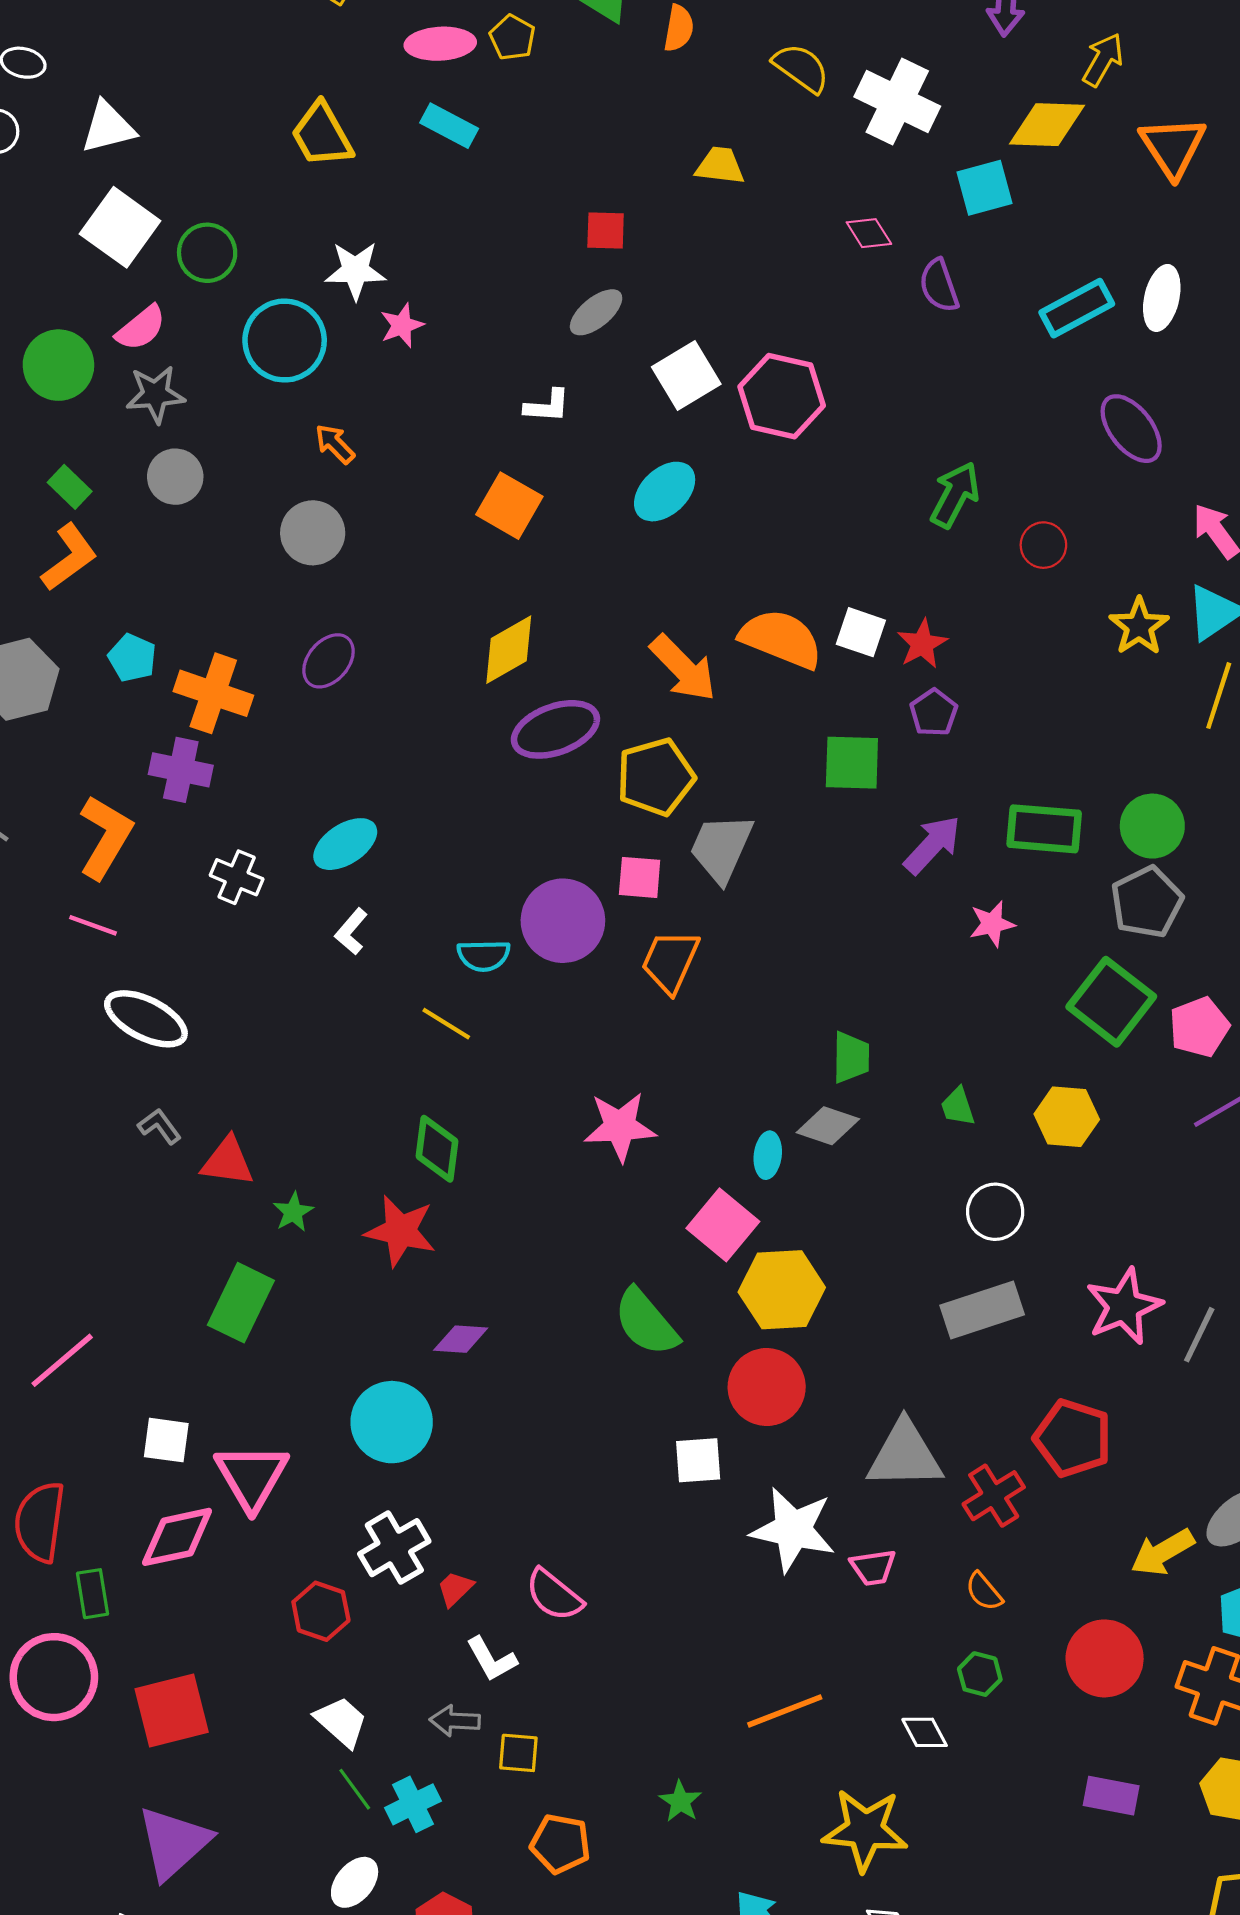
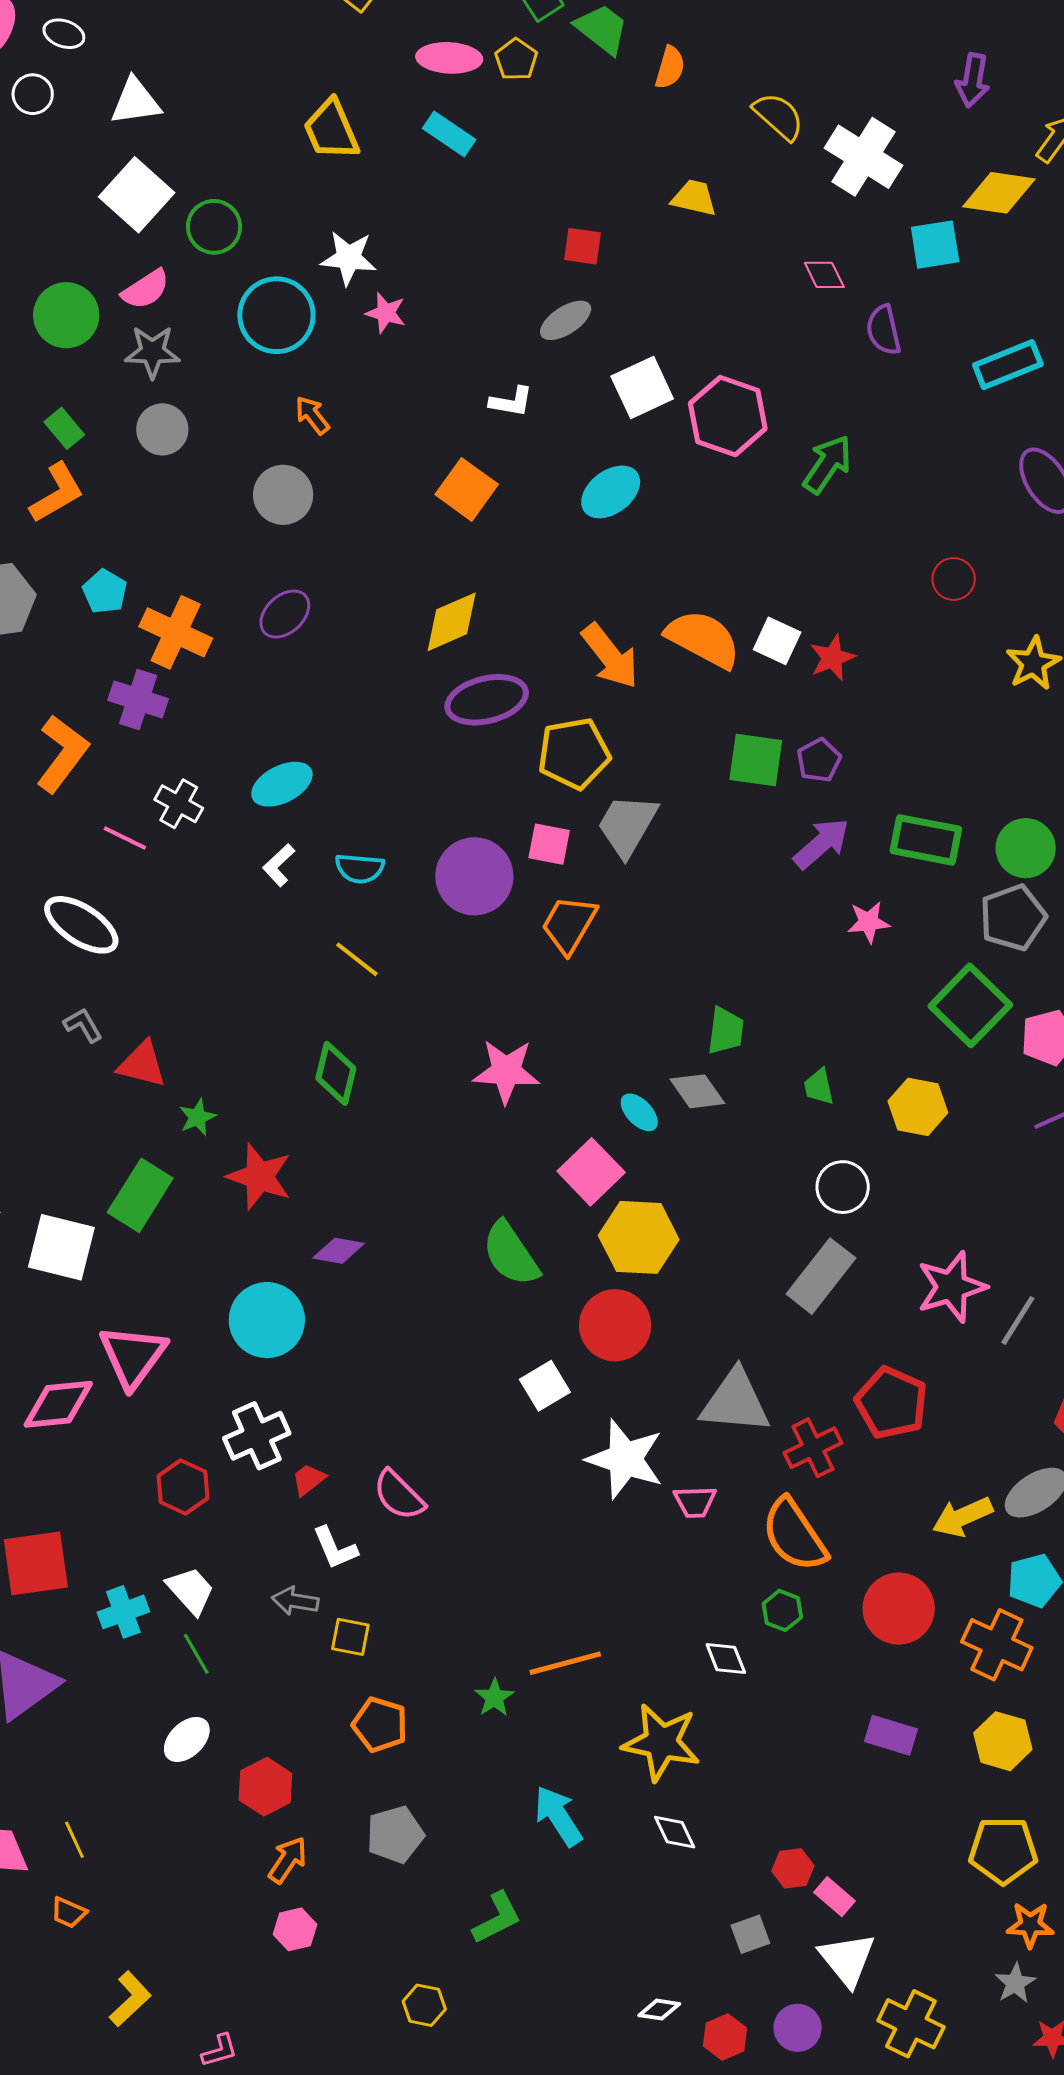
pink star: (402, 325) -> (386, 313), turned 30
green arrow: (955, 495) -> (827, 464), moved
purple pentagon: (934, 713) -> (819, 760), moved
pink line: (93, 925) -> (125, 838), moved
cyan semicircle: (484, 955) -> (360, 868), moved
gray diamond: (828, 1126) -> (697, 1091), turned 30
cyan ellipse: (768, 1155) -> (639, 1112), turned -57
red star: (400, 1231) -> (259, 1177), moved
gray rectangle: (982, 1310) -> (821, 1276), turned -40
white square: (166, 1440) -> (61, 1247), moved, size x1.5
white square: (698, 1460) -> (545, 1386), turned -33
orange semicircle: (984, 1592) -> (794, 1535), size x2.0
orange line: (785, 1711) -> (565, 1663), moved
cyan cross: (413, 1804) -> (123, 1612), moved

